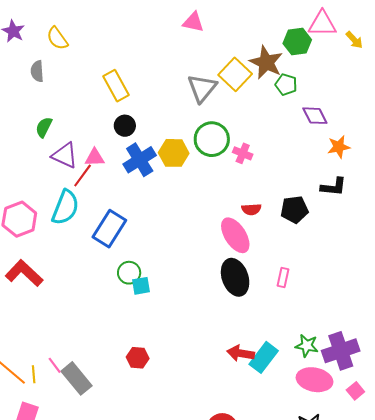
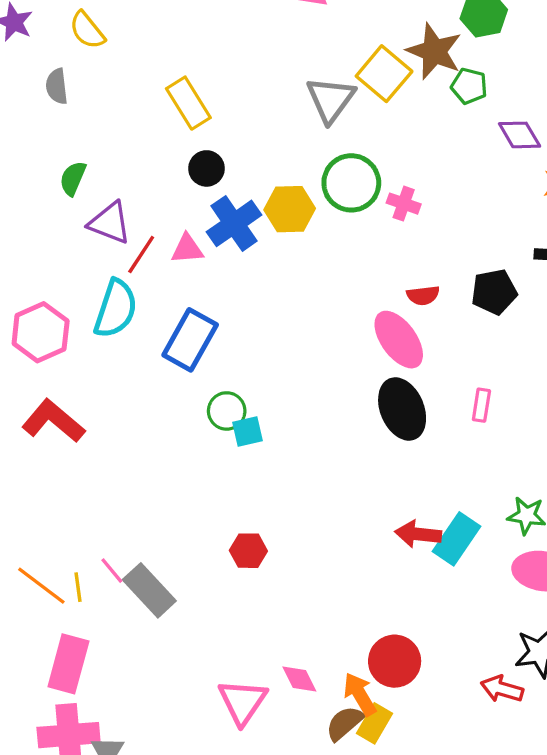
pink triangle: (95, 158) -> (187, 249), moved

